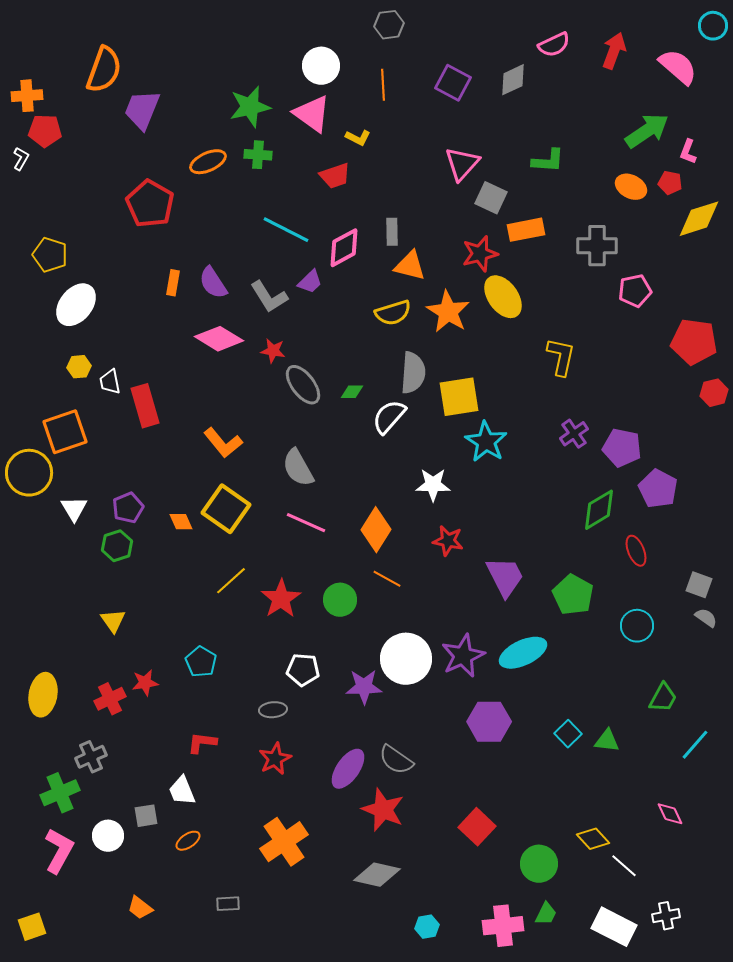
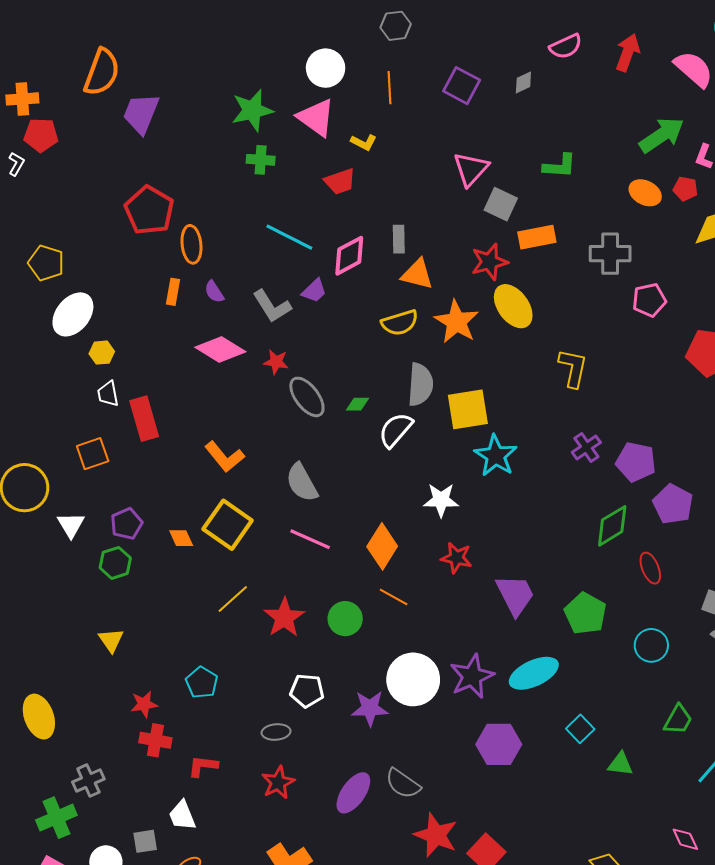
gray diamond: (513, 80) -> (523, 82), size x0.7
orange ellipse: (208, 162) -> (191, 244), moved, turned -72
purple semicircle: (213, 283) -> (214, 292), size x0.7
yellow hexagon: (79, 367) -> (102, 353), moved
orange square: (65, 432) -> (93, 454), moved, size x0.7
yellow ellipse: (43, 695) -> (39, 717), turned -30
red cross: (110, 699) -> (155, 740), moved, turned 36
cyan square: (568, 734) -> (580, 729), moved
red star: (383, 810) -> (436, 835), moved

